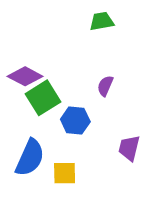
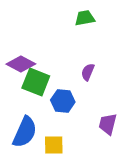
green square: (43, 98) -> (36, 82), turned -36

